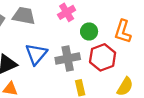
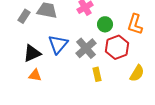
gray cross: (68, 58) -> (86, 48), turned -30

